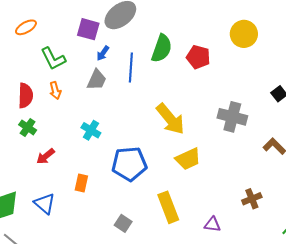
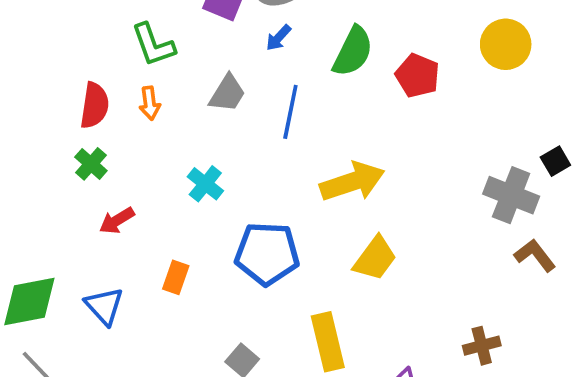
blue arrow: (103, 53) -> (278, 38), moved
blue line: (131, 67) -> (290, 112), moved
gray cross: (232, 117) -> (511, 195), moved
yellow arrow: (170, 119) -> (352, 182), turned -76
yellow trapezoid: (188, 159) -> (375, 258), turned -36

